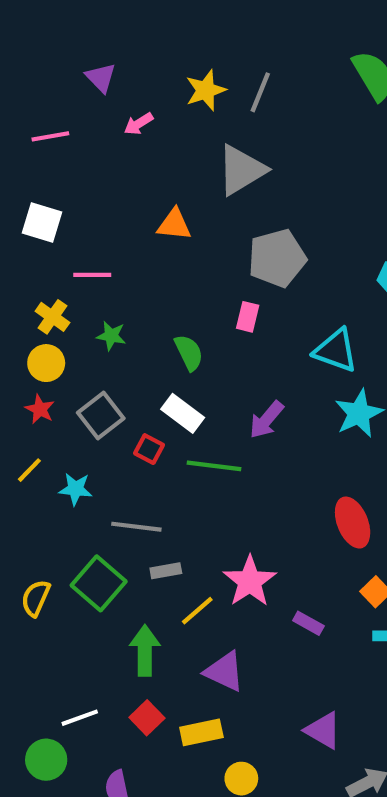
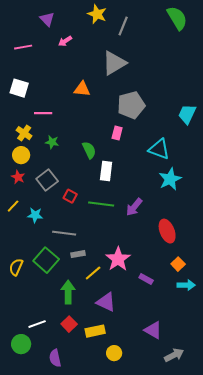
yellow star: (206, 90) -> (97, 14), moved, turned -30
white rectangle: (183, 413) -> (106, 171), moved, turned 60
purple arrow: (267, 420) -> (134, 207), moved

